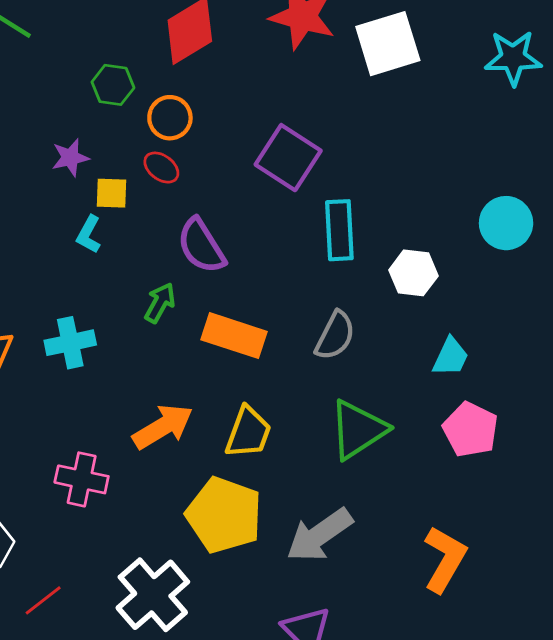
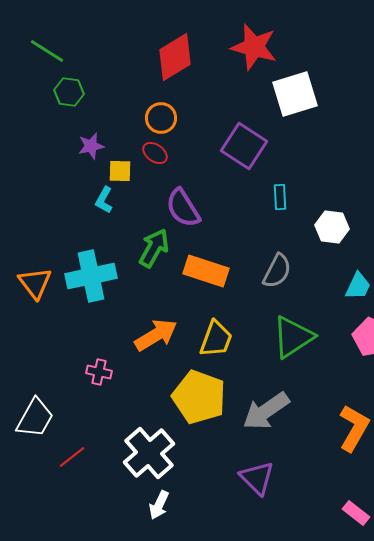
white square: (388, 44) -> (295, 94), moved
green hexagon: (113, 85) -> (69, 92), moved
cyan rectangle: (339, 230) -> (280, 197), size x0.6
green arrow: (160, 303) -> (154, 248), size x1.4
cyan cross: (70, 343) -> (91, 276), size x1.4
pink cross: (82, 479) -> (99, 372), size x0.7

